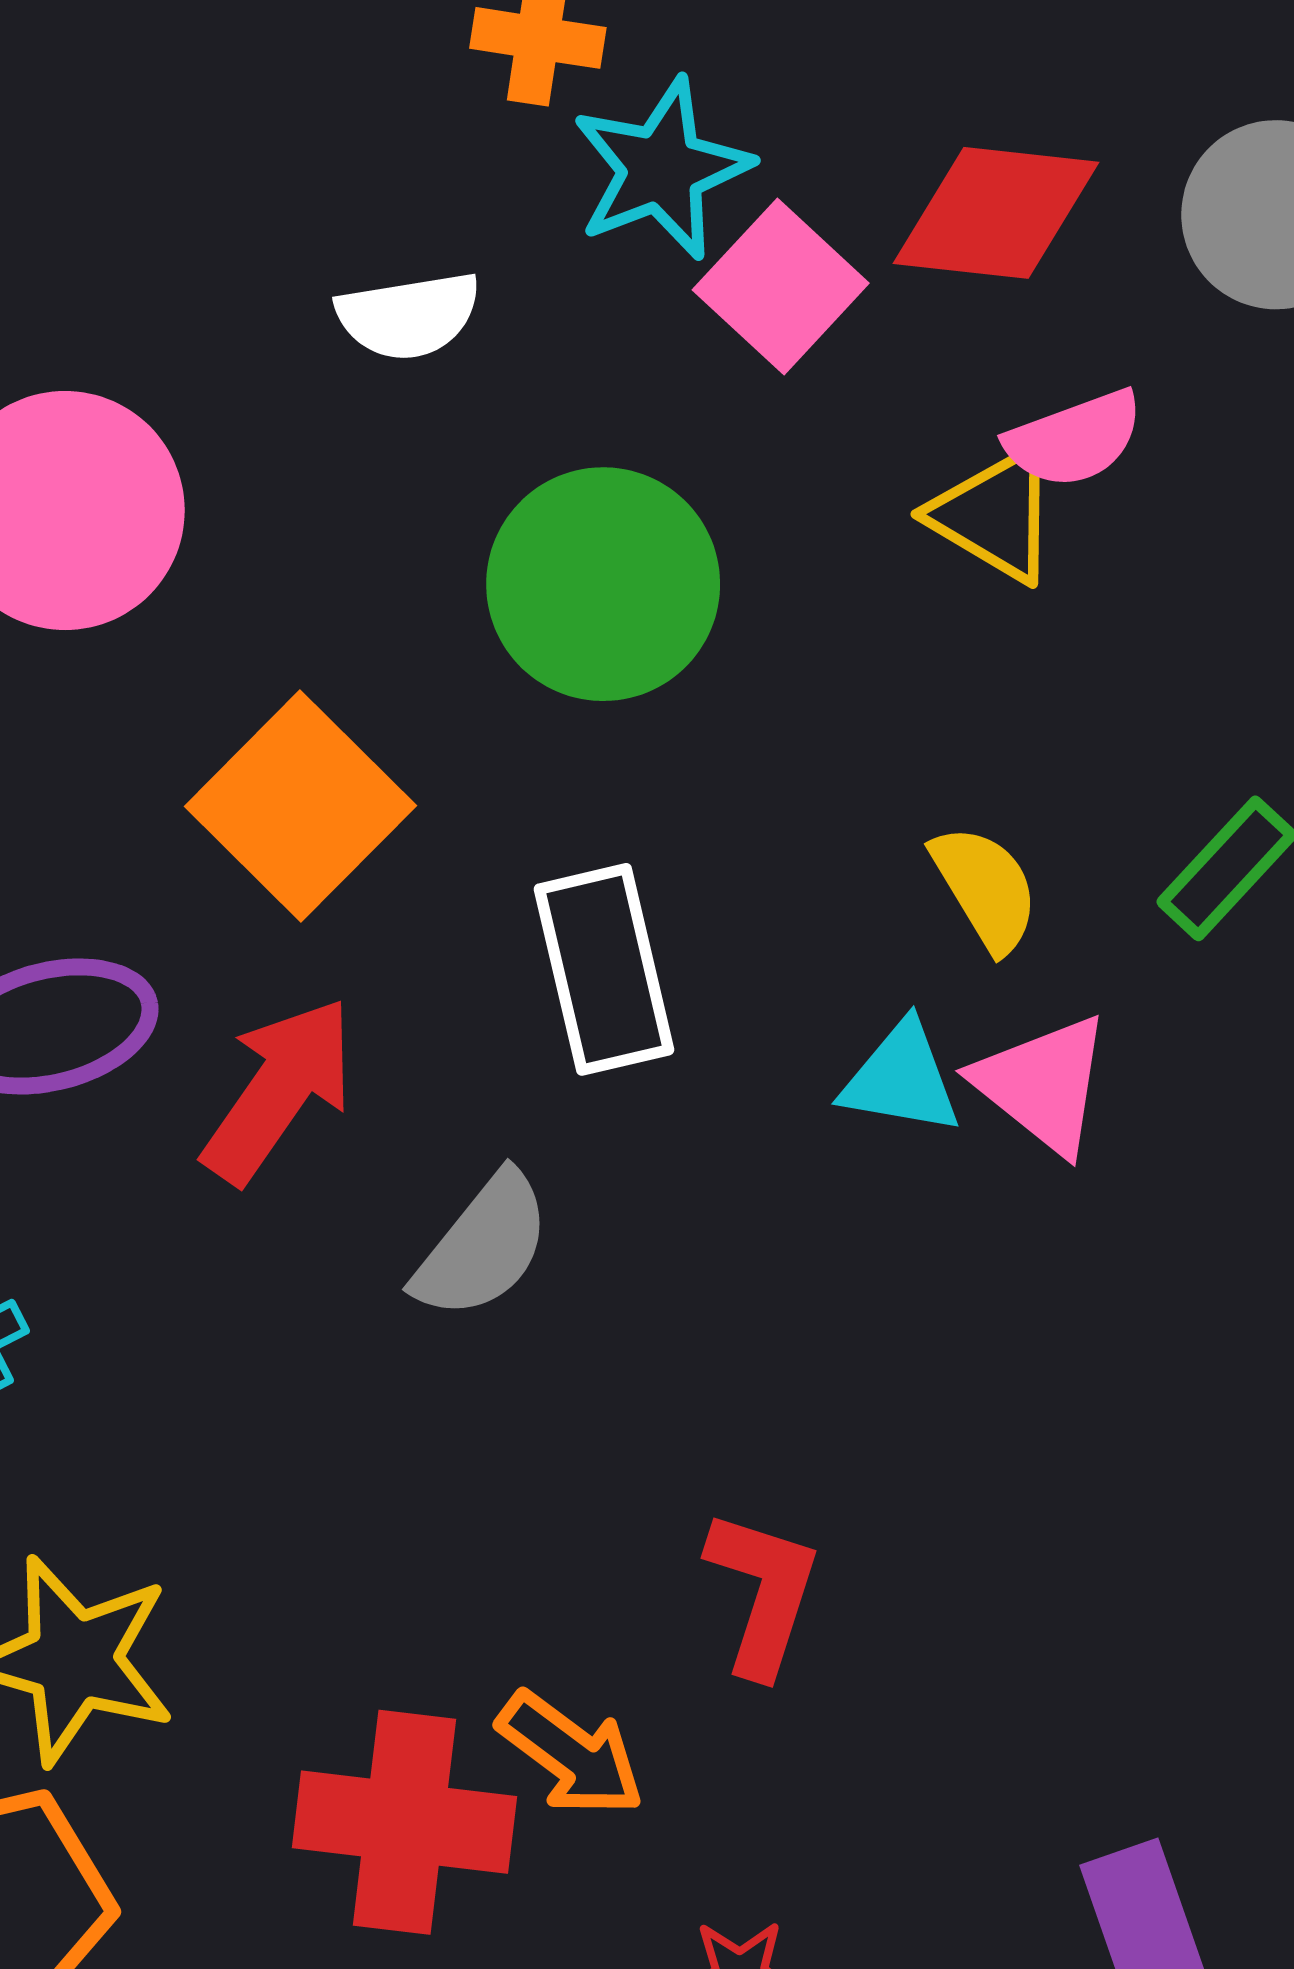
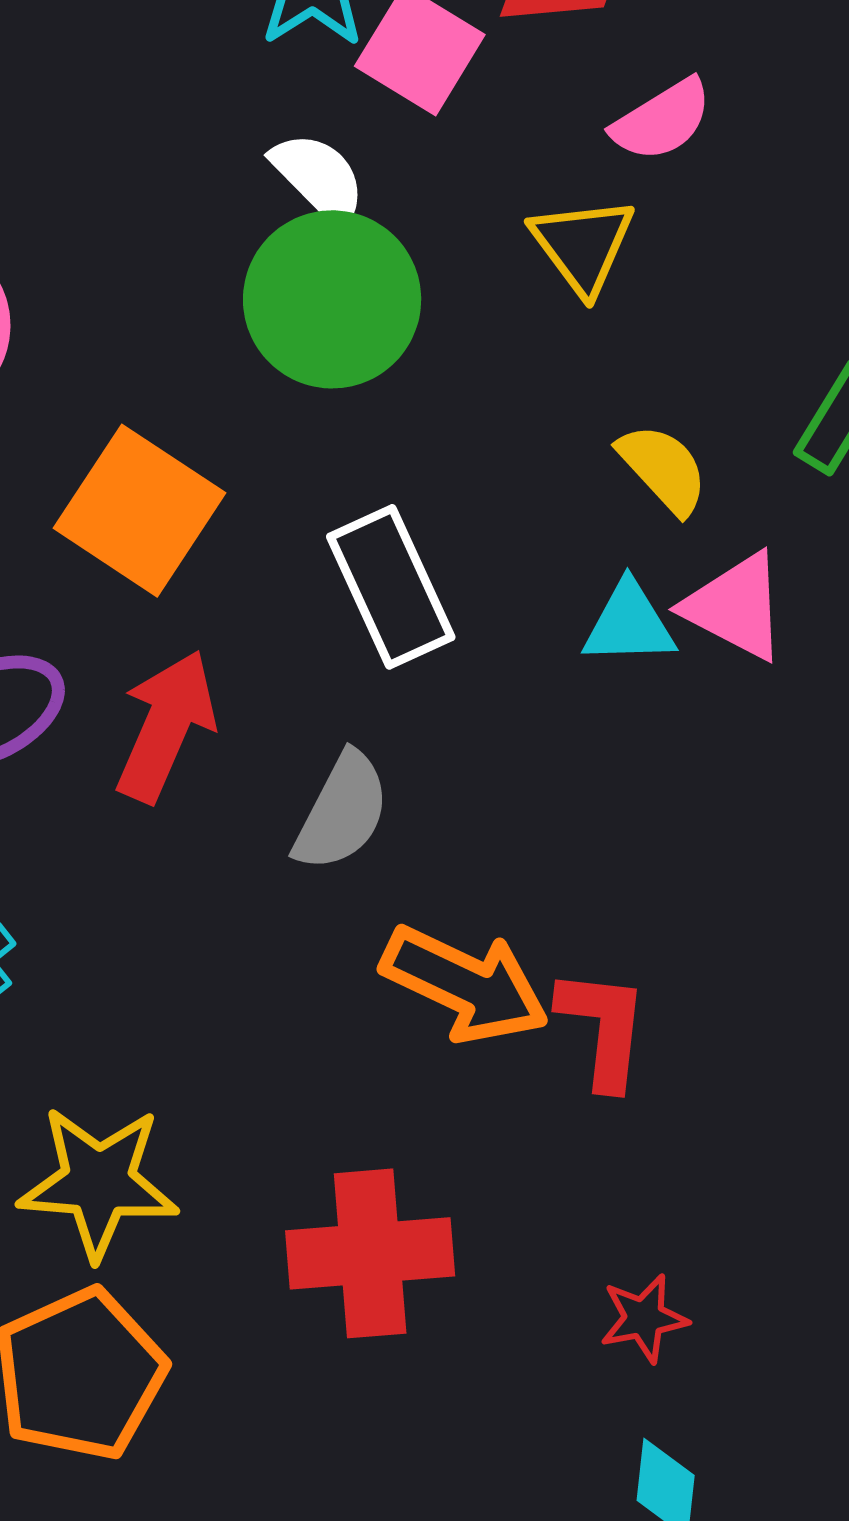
white semicircle: (409, 316) -> (319, 178), moved, turned -114
yellow triangle: (994, 515) -> (583, 245), moved, turned 34
orange arrow: (571, 1754) -> (465, 984), moved, size x1.4

